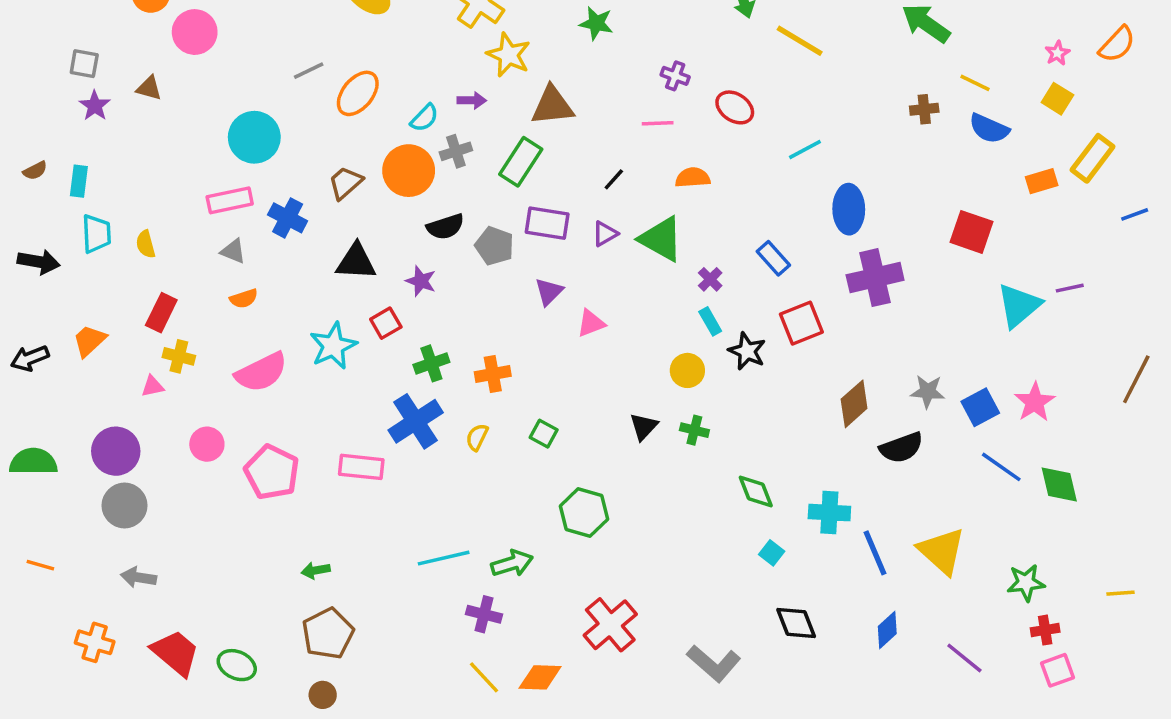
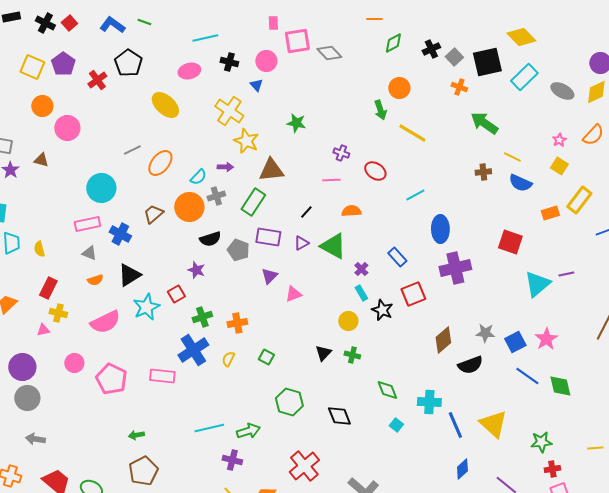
black triangle: (356, 262) -> (129, 275), moved, turned -35
black diamond: (796, 623) -> (339, 416), moved

